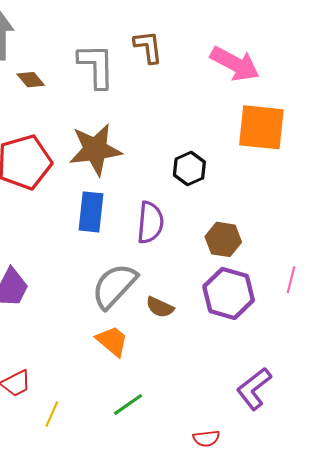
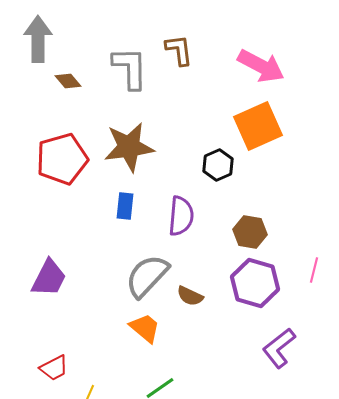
orange square: (261, 127) -> (258, 126), moved, turned -30
blue rectangle: (91, 212) -> (125, 206), size x0.7
purple L-shape: (254, 389) -> (279, 348), moved

